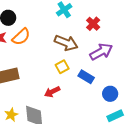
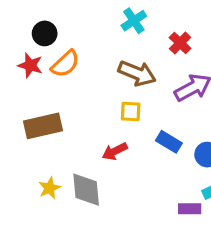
yellow square: (62, 67) -> (131, 112), turned 32
blue rectangle: (86, 77) -> (169, 142), moved

